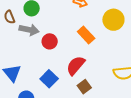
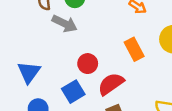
red circle: (50, 41) -> (88, 64), moved

